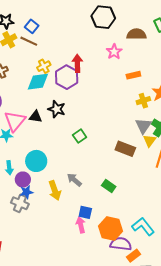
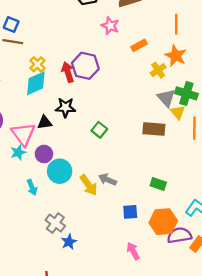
red arrow: (77, 63) -> (68, 72), moved
purple hexagon: (67, 77) -> (85, 66), moved
purple circle: (23, 180) -> (44, 154), moved
green rectangle: (109, 186) -> (158, 184), moved
yellow arrow: (55, 190) -> (89, 185), moved
blue star: (26, 192) -> (69, 242), moved
gray cross: (20, 203) -> (55, 223), turned 30
pink arrow: (81, 225) -> (133, 251), moved

